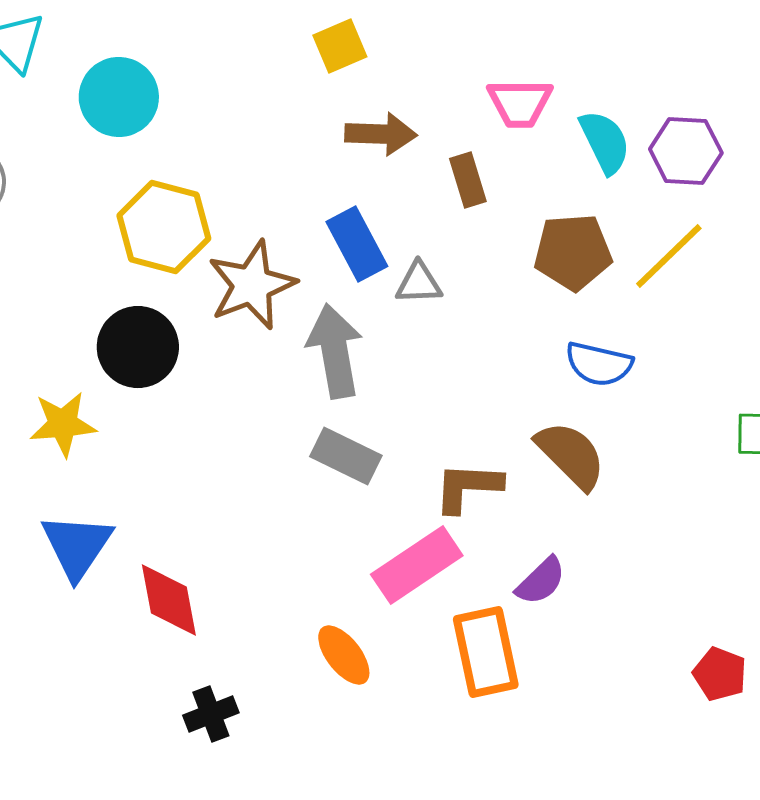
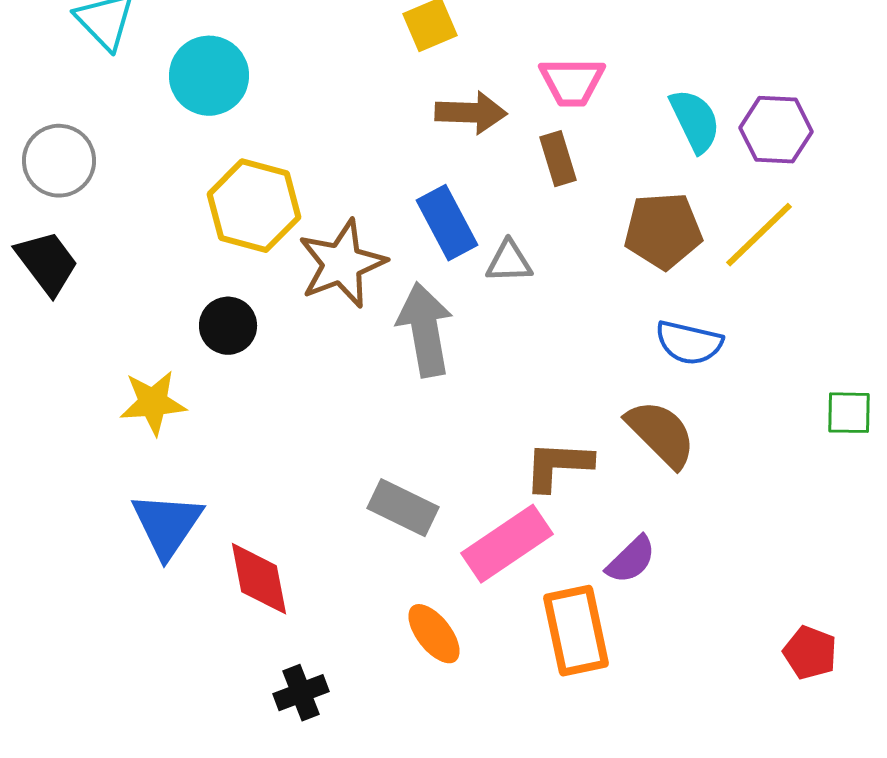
pink trapezoid: (520, 103) -> (572, 82), moved
black circle: (138, 347) -> (228, 326), size x0.7
gray rectangle: (346, 456) -> (403, 508), moved

